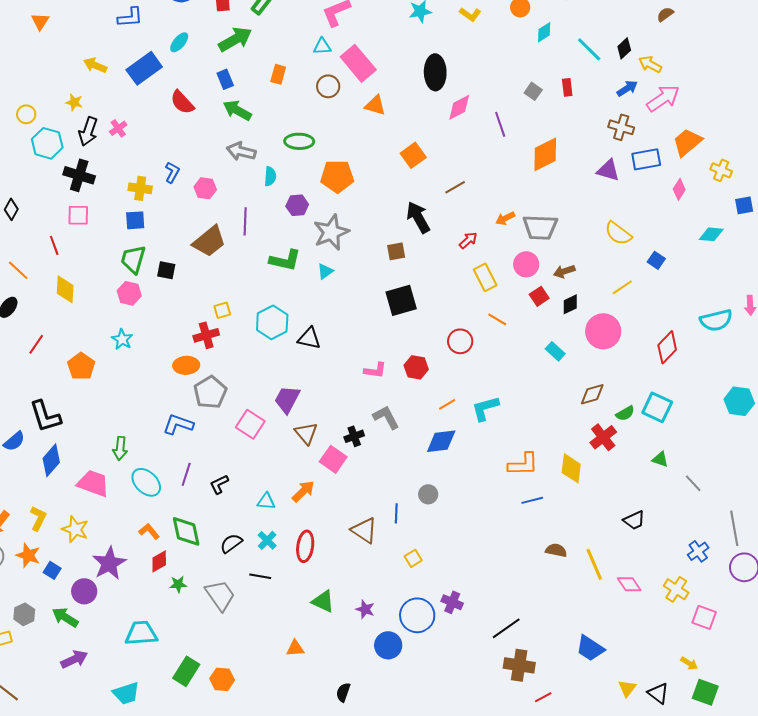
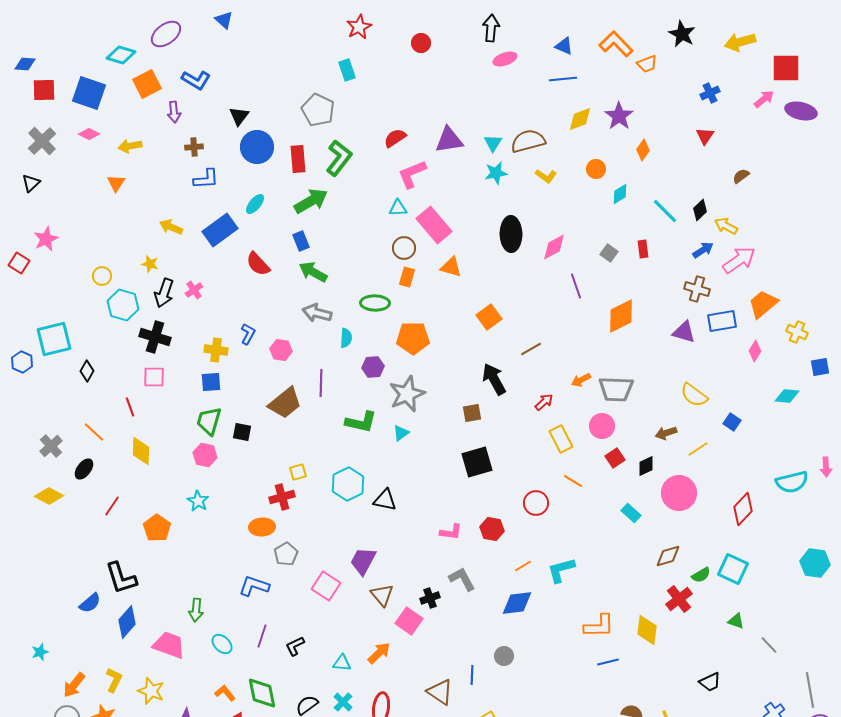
orange rectangle: (278, 74) -> (407, 277), moved
pink diamond: (459, 107) -> (554, 247), moved
brown arrow: (564, 271) -> (666, 433), moved
gray pentagon: (210, 392) -> (286, 554), size x0.7
cyan ellipse: (146, 482) -> (222, 644), size x0.7

